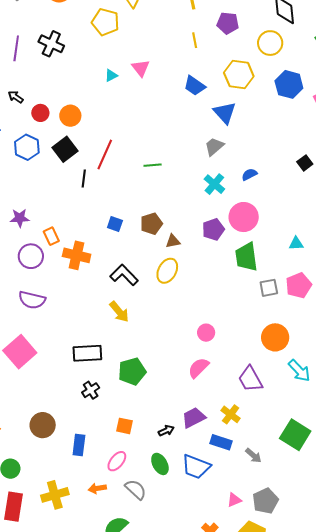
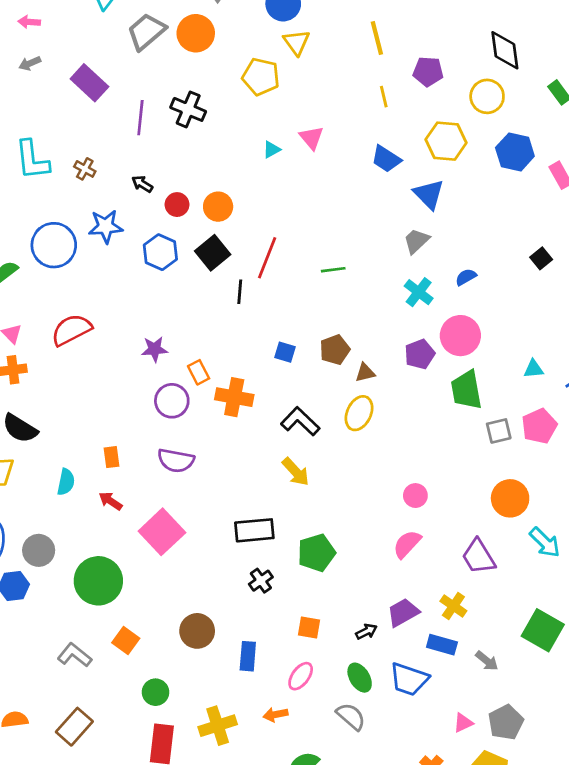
gray semicircle: (136, 489) -> (351, 716), moved

